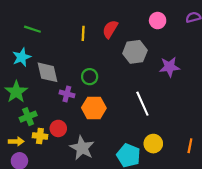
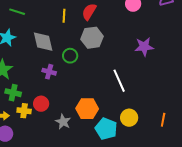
gray hexagon: (135, 52) -> (92, 38), moved
gray diamond: (47, 72) -> (43, 42), moved
orange hexagon: (94, 108) -> (87, 109), moved
green cross: (28, 117) -> (13, 93), turned 35
gray star: (82, 148) -> (63, 122), size x0.7

